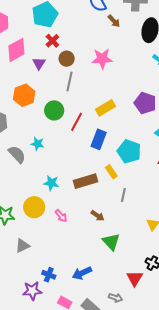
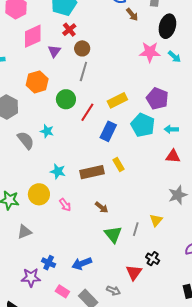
pink star: (102, 59) -> (150, 52), moved
cyan pentagon: (129, 151) -> (143, 125), moved
gray line: (123, 195) -> (136, 229), moved

